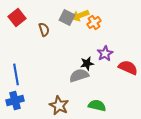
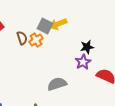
orange cross: (94, 22) -> (36, 40), moved
black star: (87, 63) -> (87, 47), moved

